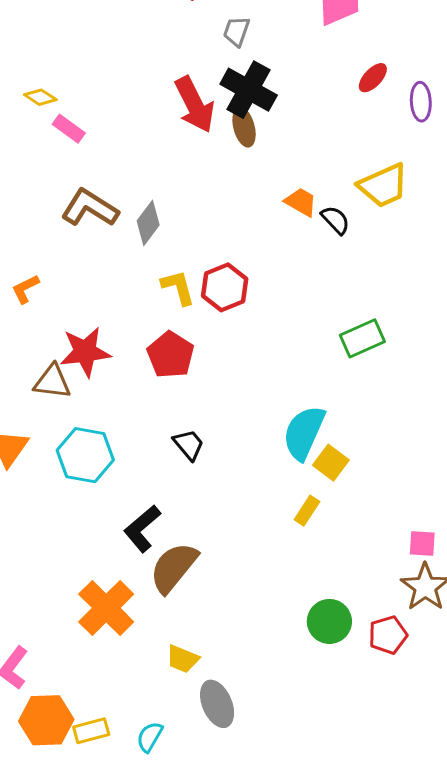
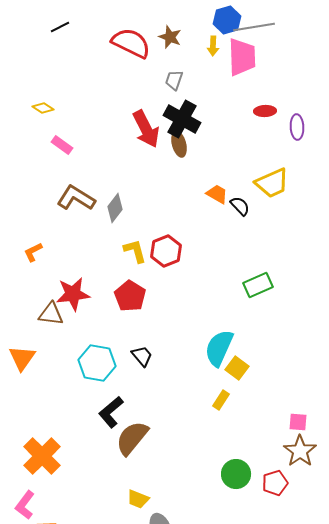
red ellipse: (373, 78) -> (265, 111), turned 45
yellow diamond: (40, 97) -> (43, 108), moved
cyan hexagon: (85, 455) -> (97, 363), moved
orange cross: (106, 608) -> (42, 456), moved

